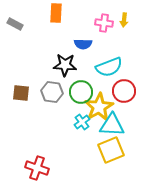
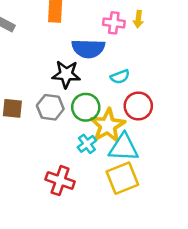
blue semicircle: (83, 44) -> (88, 49), size x1.5
cyan semicircle: (109, 67) -> (120, 77), size x0.6
red cross: (37, 168) -> (60, 181), moved

